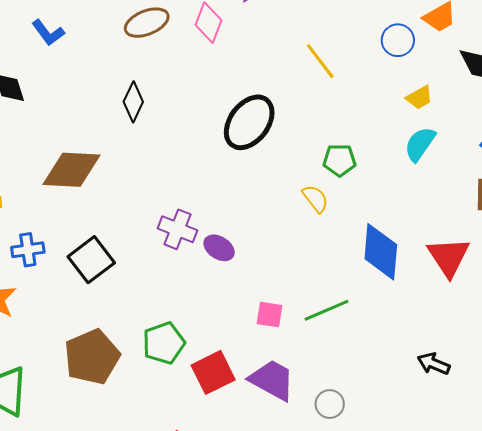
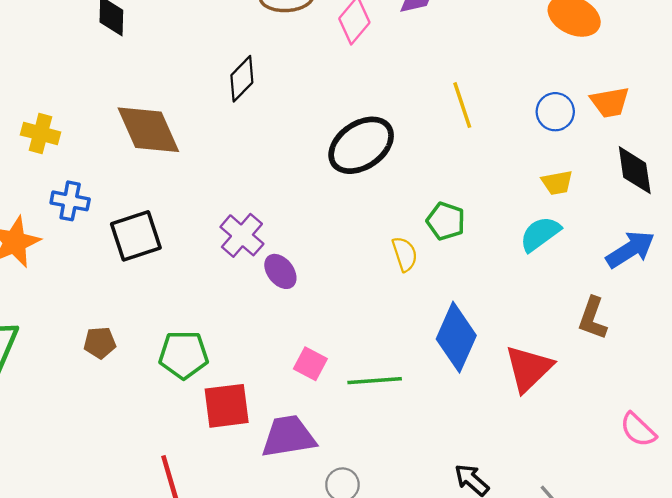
brown diamond: (71, 170) -> (148, 130), turned 44
brown pentagon: (92, 357) -> (100, 343), size x0.5
purple trapezoid: (272, 380) -> (288, 436), turned -57

